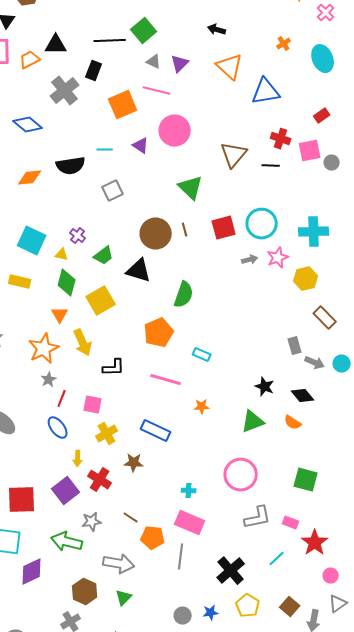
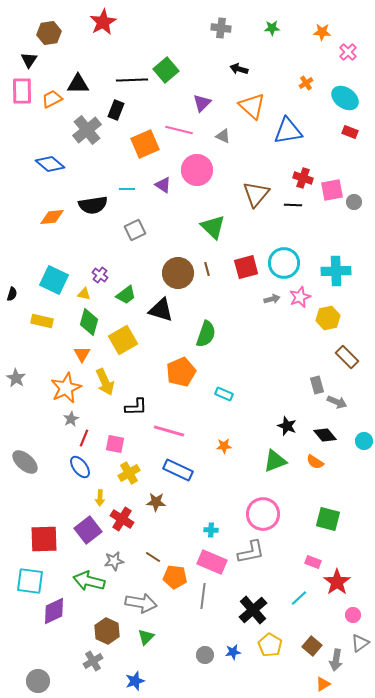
cyan ellipse: (323, 59) -> (345, 98), turned -32
gray triangle: (154, 62) -> (223, 136), moved
red rectangle: (322, 116) -> (350, 132), moved, turned 56
cyan circle: (342, 364) -> (364, 441), moved
pink line: (166, 380) -> (169, 431), moved
gray L-shape: (258, 518) -> (251, 552), moved

